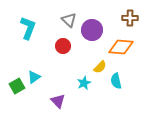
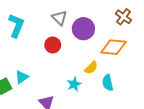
brown cross: (130, 18) -> (124, 17), turned 35

